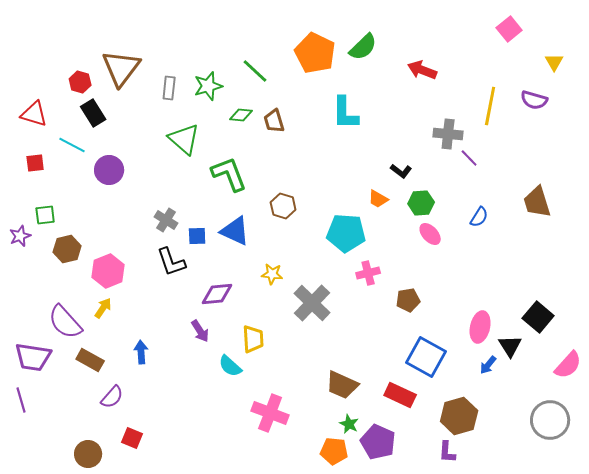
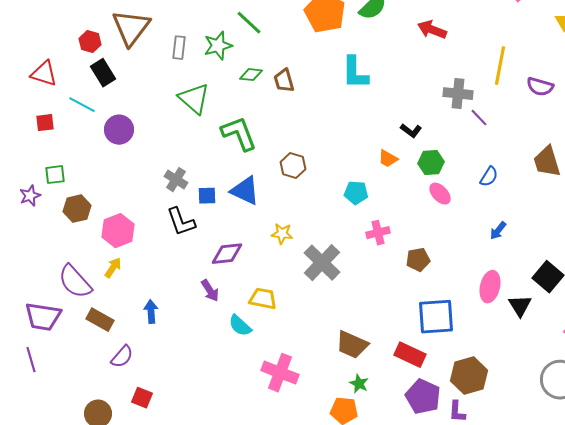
green line: (255, 71) -> (249, 23), moved
purple semicircle: (534, 100) -> (540, 87), moved
cyan pentagon: (346, 233) -> (356, 193), size x0.6
yellow trapezoid: (253, 339) -> (263, 299), turned -76
blue square: (426, 357) -> (436, 317), turned -33
blue arrow: (488, 365) -> (498, 231), moved
purple pentagon: (378, 442) -> (423, 397), moved

